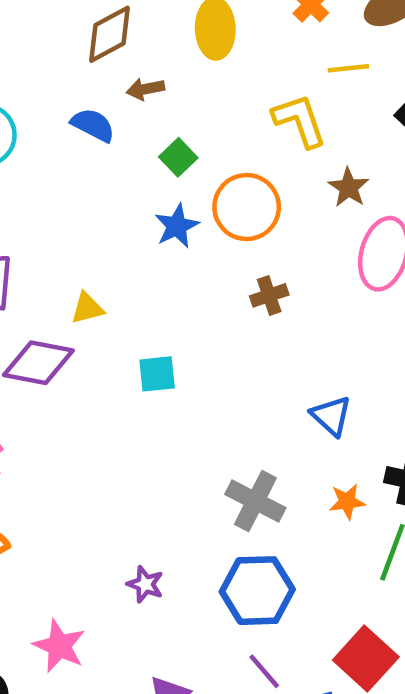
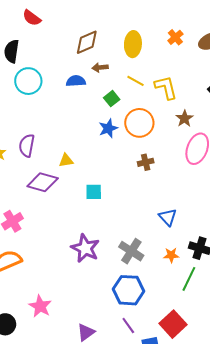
yellow line: (348, 68) -> (136, 81), moved, turned 30
blue semicircle: (93, 125) -> (76, 81), turned -36
purple star: (145, 584) -> (85, 248), moved, size x1.8

